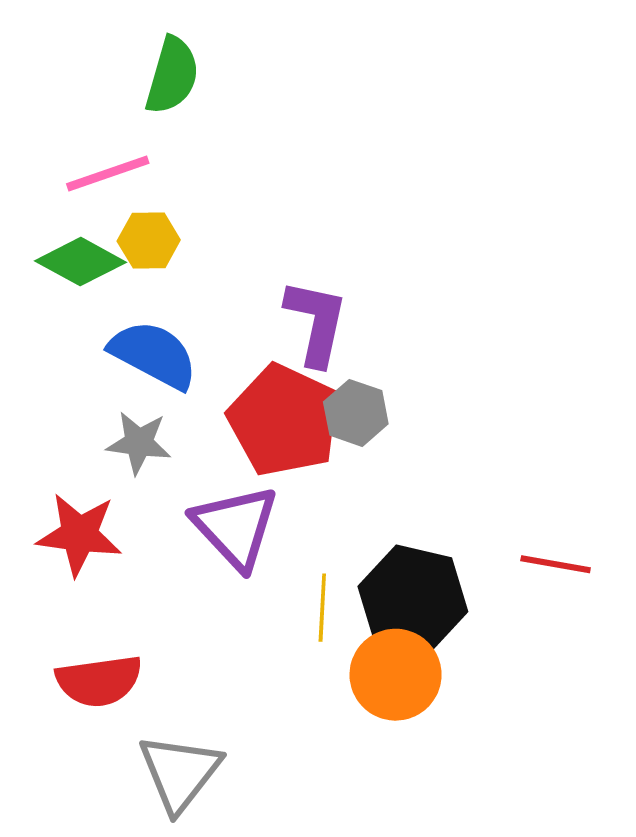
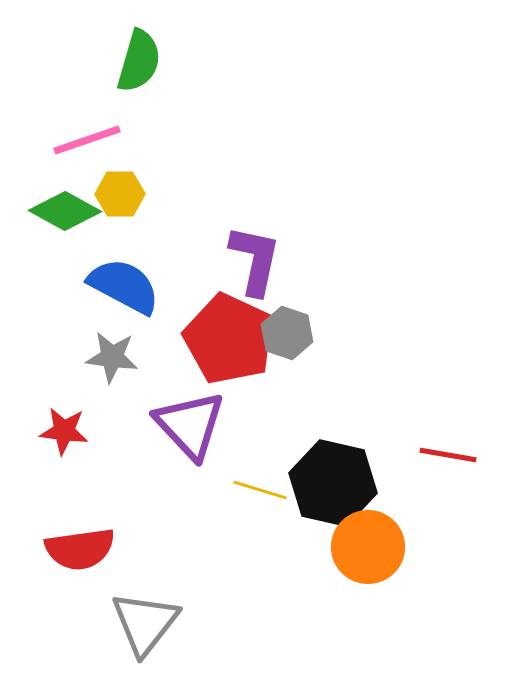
red star: (79, 534) -> (64, 431), size x0.7
yellow line: (322, 608) -> (260, 490), turned -76
orange circle: (396, 675) -> (368, 547), moved

